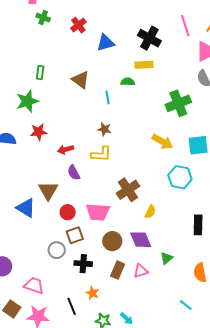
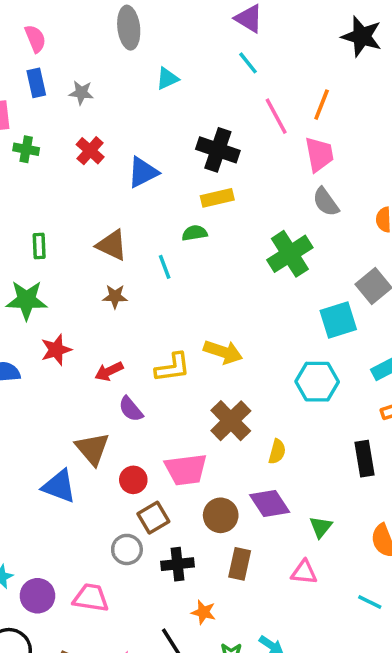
green star: (27, 101) -> (26, 300), turned 30
brown star: (104, 129) -> (115, 296), moved
yellow arrow: (162, 142) -> (223, 352), moved
pink triangle: (141, 271) -> (304, 572), moved, turned 35
pink trapezoid: (34, 286) -> (91, 598), moved

